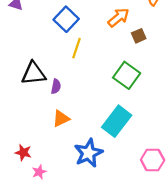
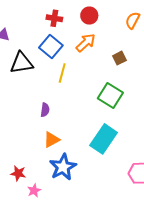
orange arrow: (119, 18) -> (86, 43), moved
black triangle: (34, 73) -> (22, 63), moved
blue star: (88, 153) -> (63, 167), moved

